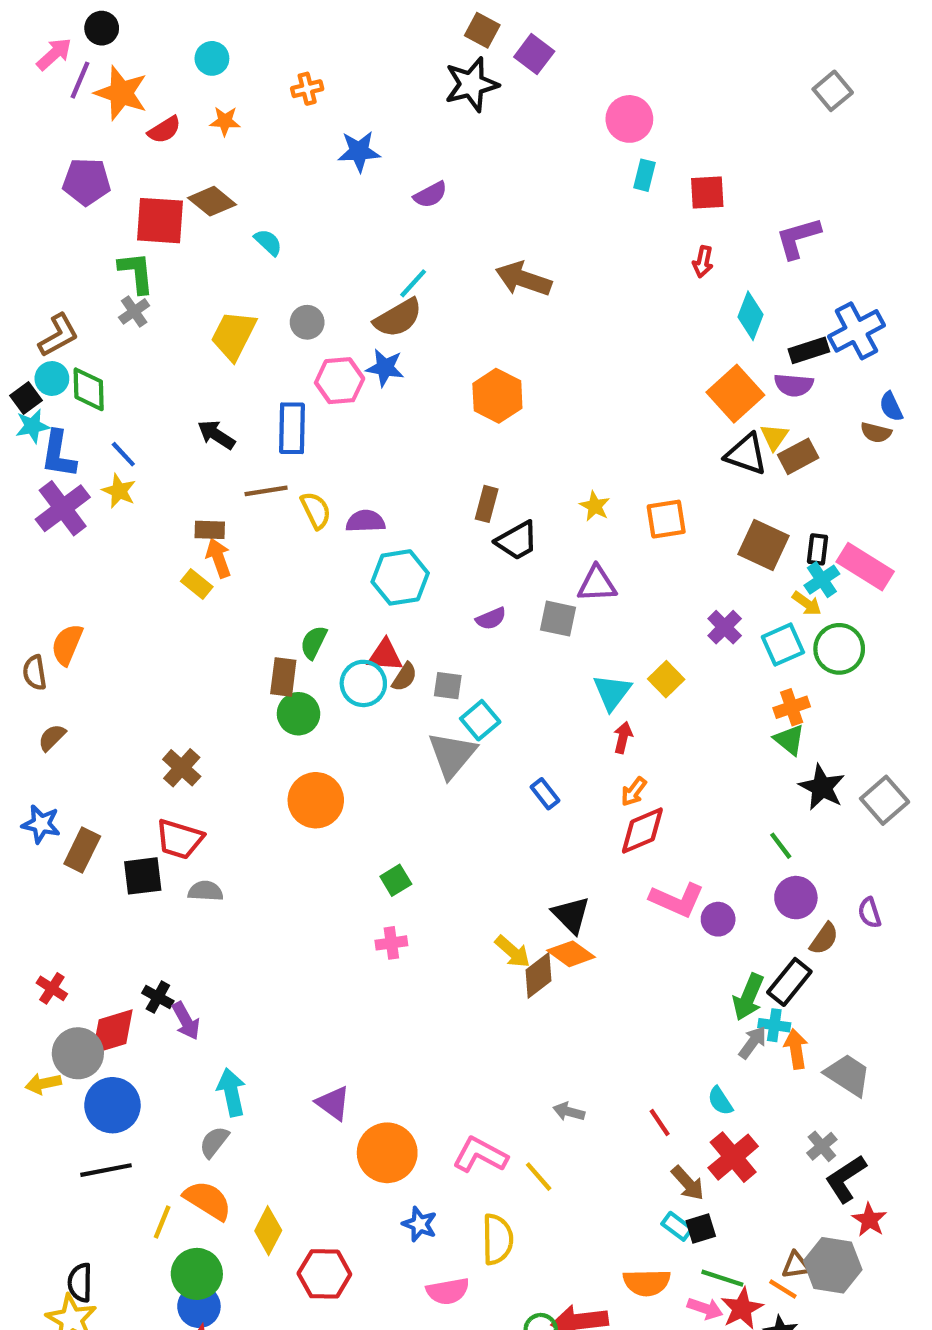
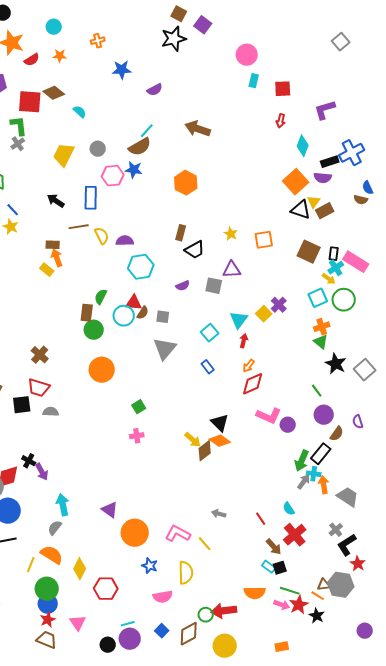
purple cross: (725, 627) -> (279, 305), moved
cyan square: (480, 720) -> (210, 333), moved

